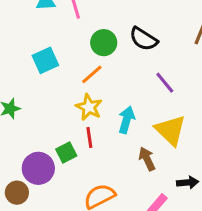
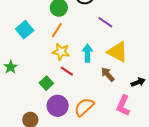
red line: (89, 137) -> (67, 71), turned -32
green square: (66, 152) -> (46, 83), moved
purple circle: (38, 168) -> (58, 106), moved

